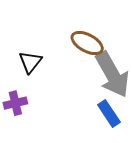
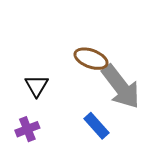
blue rectangle: (109, 114) -> (96, 126), moved

